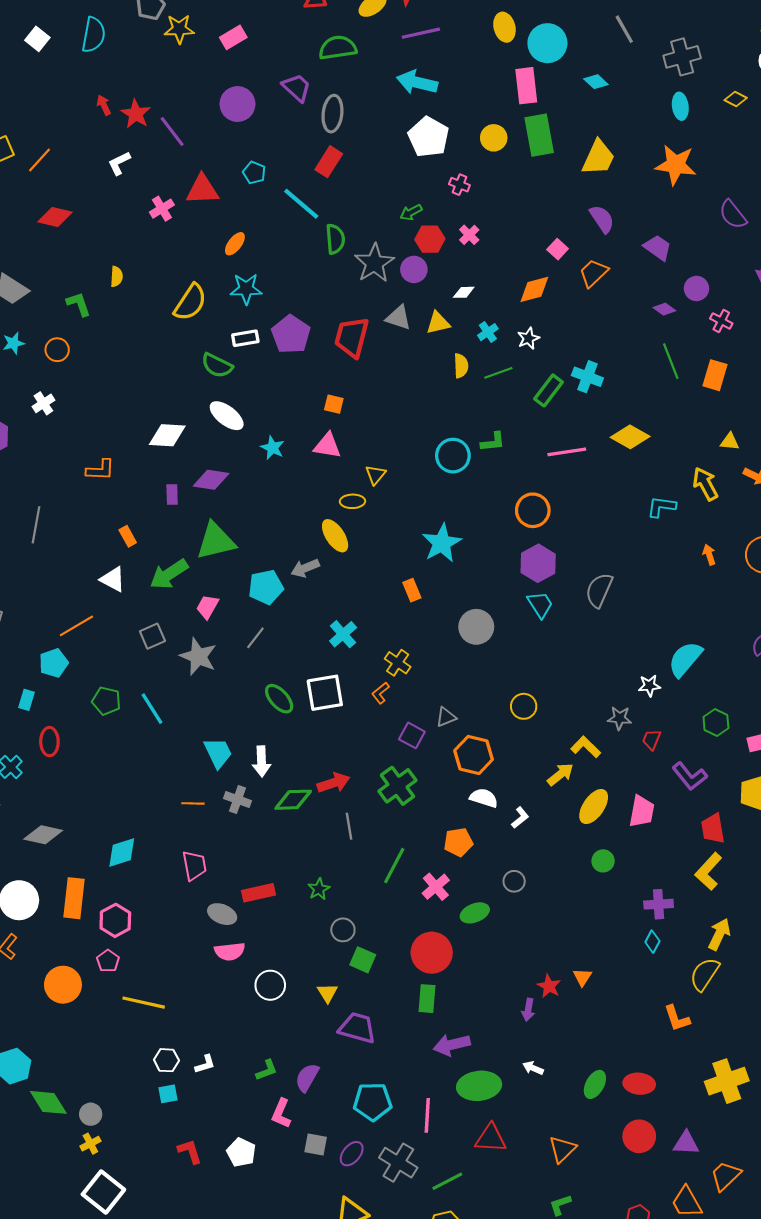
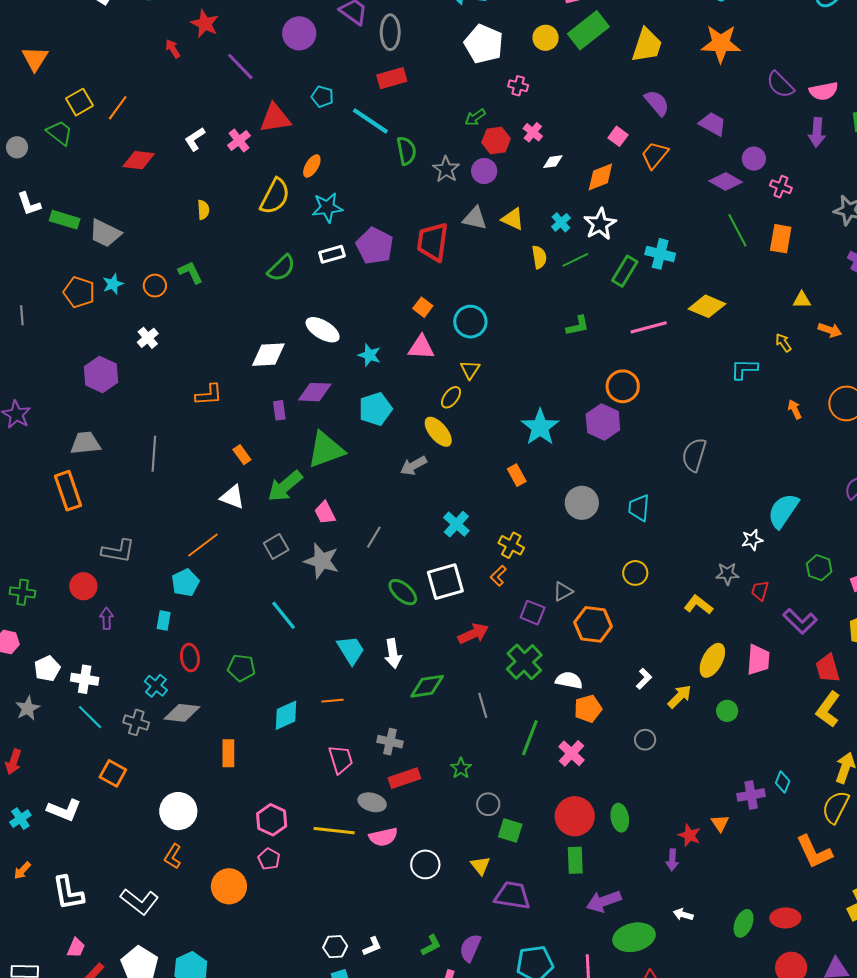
red star: (136, 114) -> (205, 24), moved
green rectangle: (539, 135) -> (588, 30), turned 69
red rectangle: (329, 162) -> (392, 78), turned 48
white L-shape: (119, 163) -> (195, 139), moved
gray star: (374, 263) -> (446, 169), size x0.7
white diamond: (464, 292) -> (553, 162), moved
yellow semicircle: (190, 302) -> (275, 196), moved
green L-shape: (79, 304) -> (190, 272), moved
purple diamond: (664, 309) -> (726, 182), size x1.5
yellow triangle: (438, 323) -> (513, 219), turned 45
white star: (528, 338) -> (600, 224), size x1.5
green semicircle: (217, 365) -> (281, 268), moved, turned -64
orange square: (334, 404) -> (423, 307), turned 30
cyan circle: (453, 456) -> (470, 322), moved
yellow arrow: (705, 484) -> (783, 343), size x0.6
yellow ellipse: (352, 501) -> (451, 397), turned -45
purple hexagon: (538, 563) -> (603, 422), moved
cyan pentagon: (266, 587) -> (375, 409), moved
cyan trapezoid: (540, 604) -> (639, 508), moved, turned -136
pink trapezoid: (207, 607) -> (325, 513), turned -50
green pentagon: (106, 701) -> (241, 668), moved
yellow arrow: (560, 774) -> (680, 696), moved
red arrow: (333, 783) -> (473, 634), moved
white semicircle: (484, 798) -> (569, 680), moved
gray cross: (237, 800) -> (390, 742), moved
gray diamond: (43, 835) -> (182, 713), moved
cyan diamond: (122, 853) -> (286, 715), moved
orange rectangle: (74, 898) -> (228, 753), moved, size x0.7
purple cross: (659, 904) -> (751, 795), moved
green ellipse: (475, 913) -> (620, 818), moved, turned -72
yellow line: (144, 1003) -> (334, 831), moved
orange L-shape: (677, 1018) -> (814, 852), size x1.4

